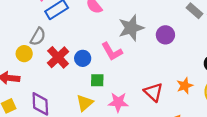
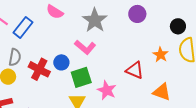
purple circle: (165, 35) -> (137, 14), moved
green square: (97, 80) -> (81, 77), size x1.5
pink star: (118, 102) -> (107, 90), turned -30

